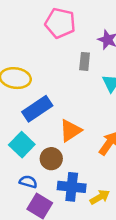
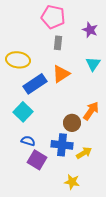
gray rectangle: (85, 61) -> (58, 43), moved
orange triangle: (70, 131) -> (61, 74), moved
brown circle: (51, 159) -> (72, 123), moved

